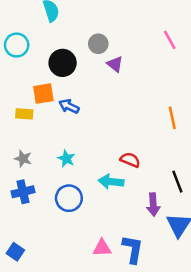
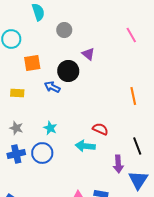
gray circle: (98, 44) -> (64, 30), moved
black circle: (63, 63) -> (68, 71), moved
orange square: (43, 94) -> (32, 63), moved
blue circle: (69, 198) -> (42, 153), moved

